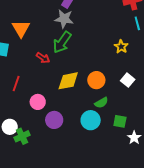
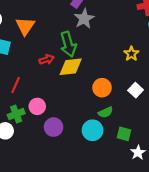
gray star: (64, 19) -> (84, 19), moved, turned 30
green arrow: (62, 42) -> (68, 44), turned -55
red arrow: (43, 58) -> (46, 60), turned -56
yellow diamond: (68, 81) -> (71, 67), moved
green cross: (22, 136) -> (16, 114), moved

